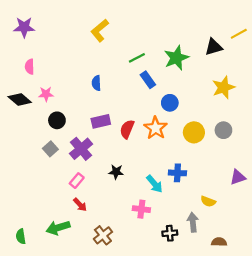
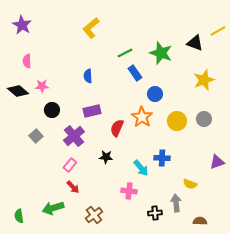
purple star: (24, 27) -> (22, 25), turned 30
black triangle: (214, 47) -> (195, 43), turned 36
green star: (176, 58) -> (161, 53), turned -30
red semicircle: (127, 129) -> (117, 128), moved
gray square: (50, 149) -> (36, 136), moved

